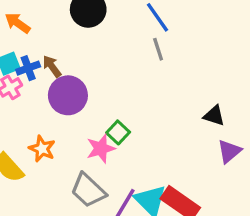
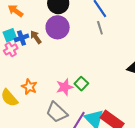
purple circle: (68, 95) -> (58, 27), moved
green square: (118, 132) -> (81, 84), moved

